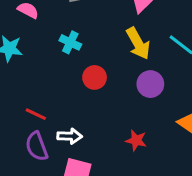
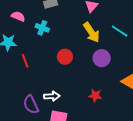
cyan cross: (70, 42) -> (42, 28), moved
red line: (36, 114) -> (25, 61), moved, turned 48

